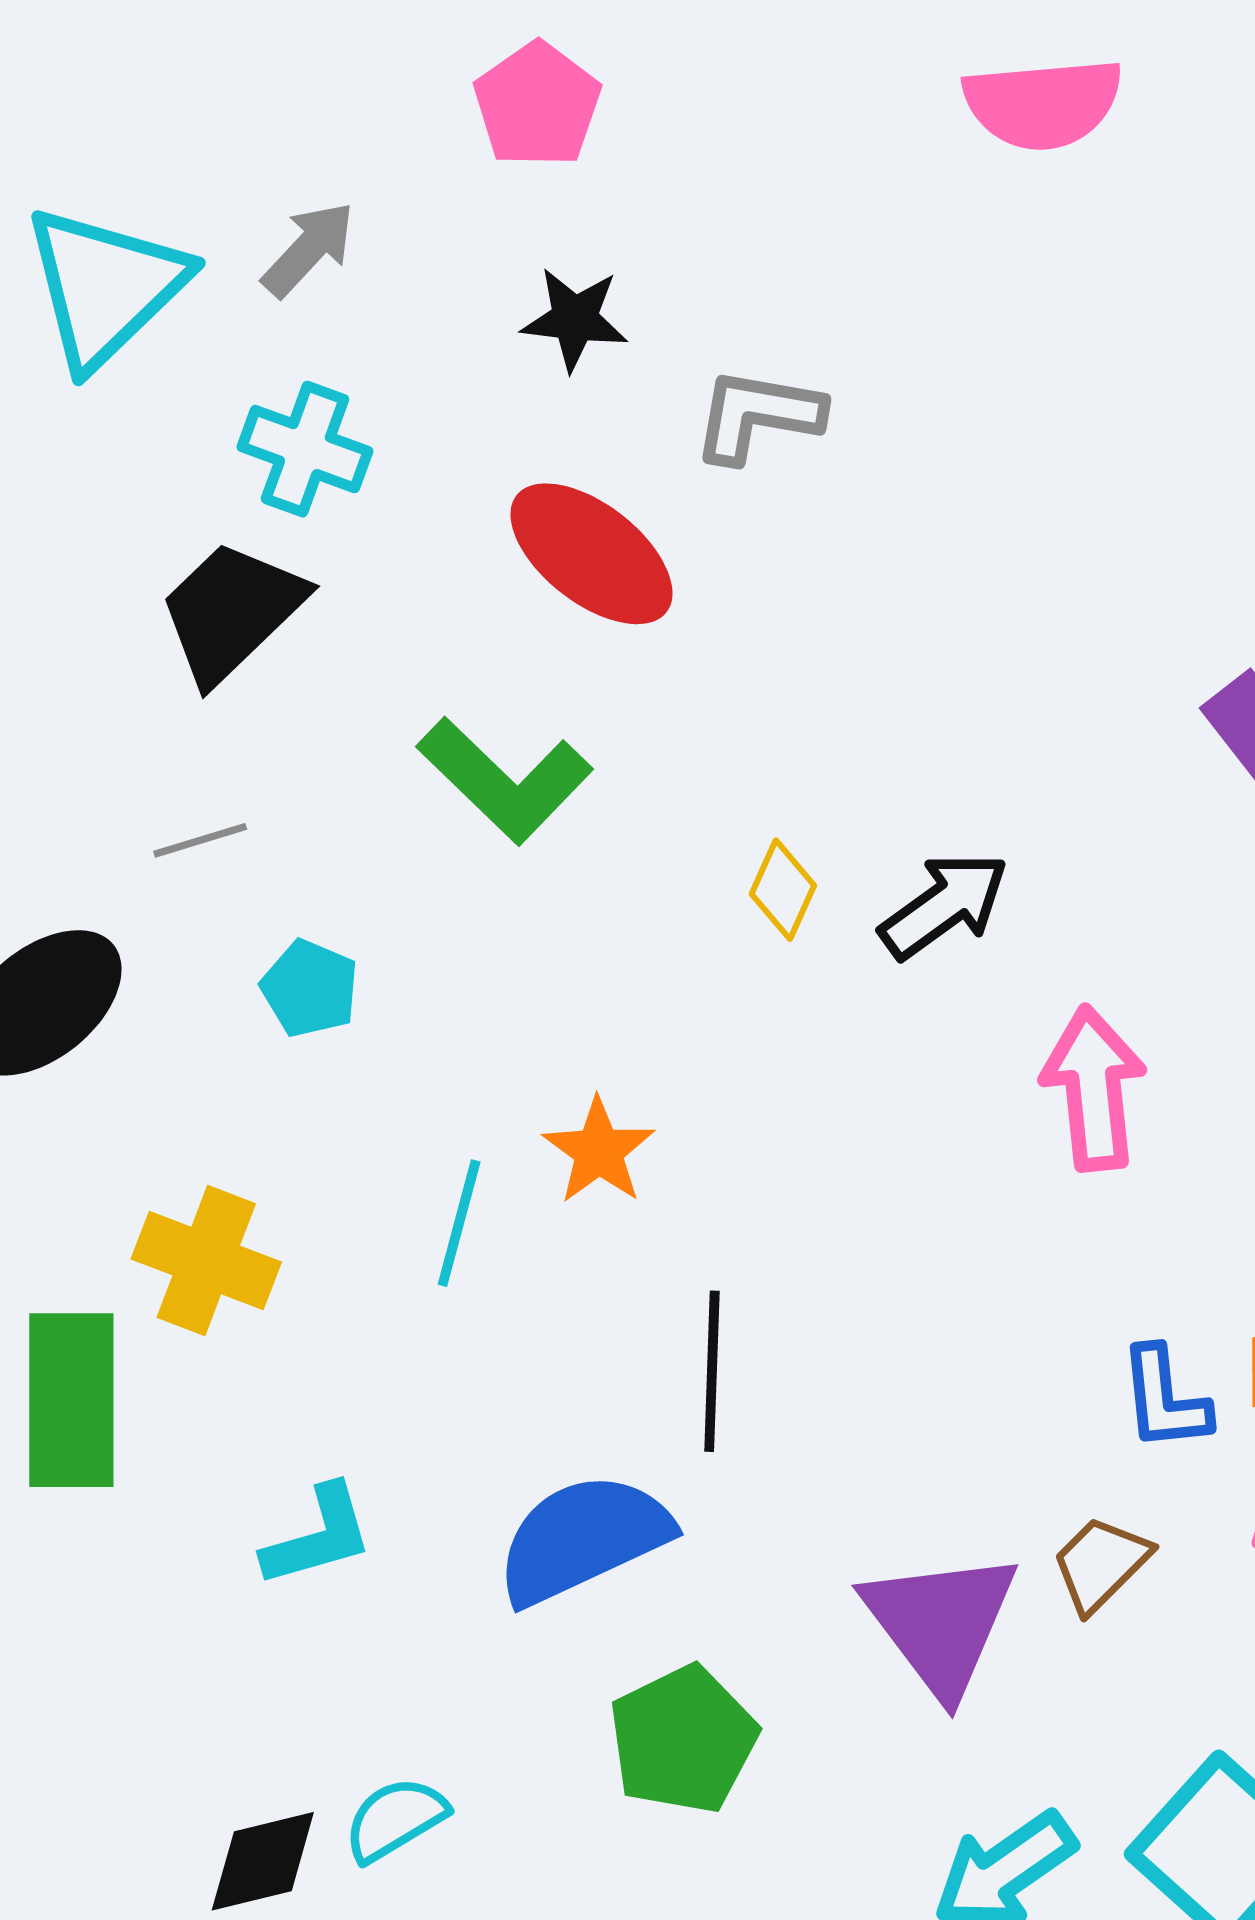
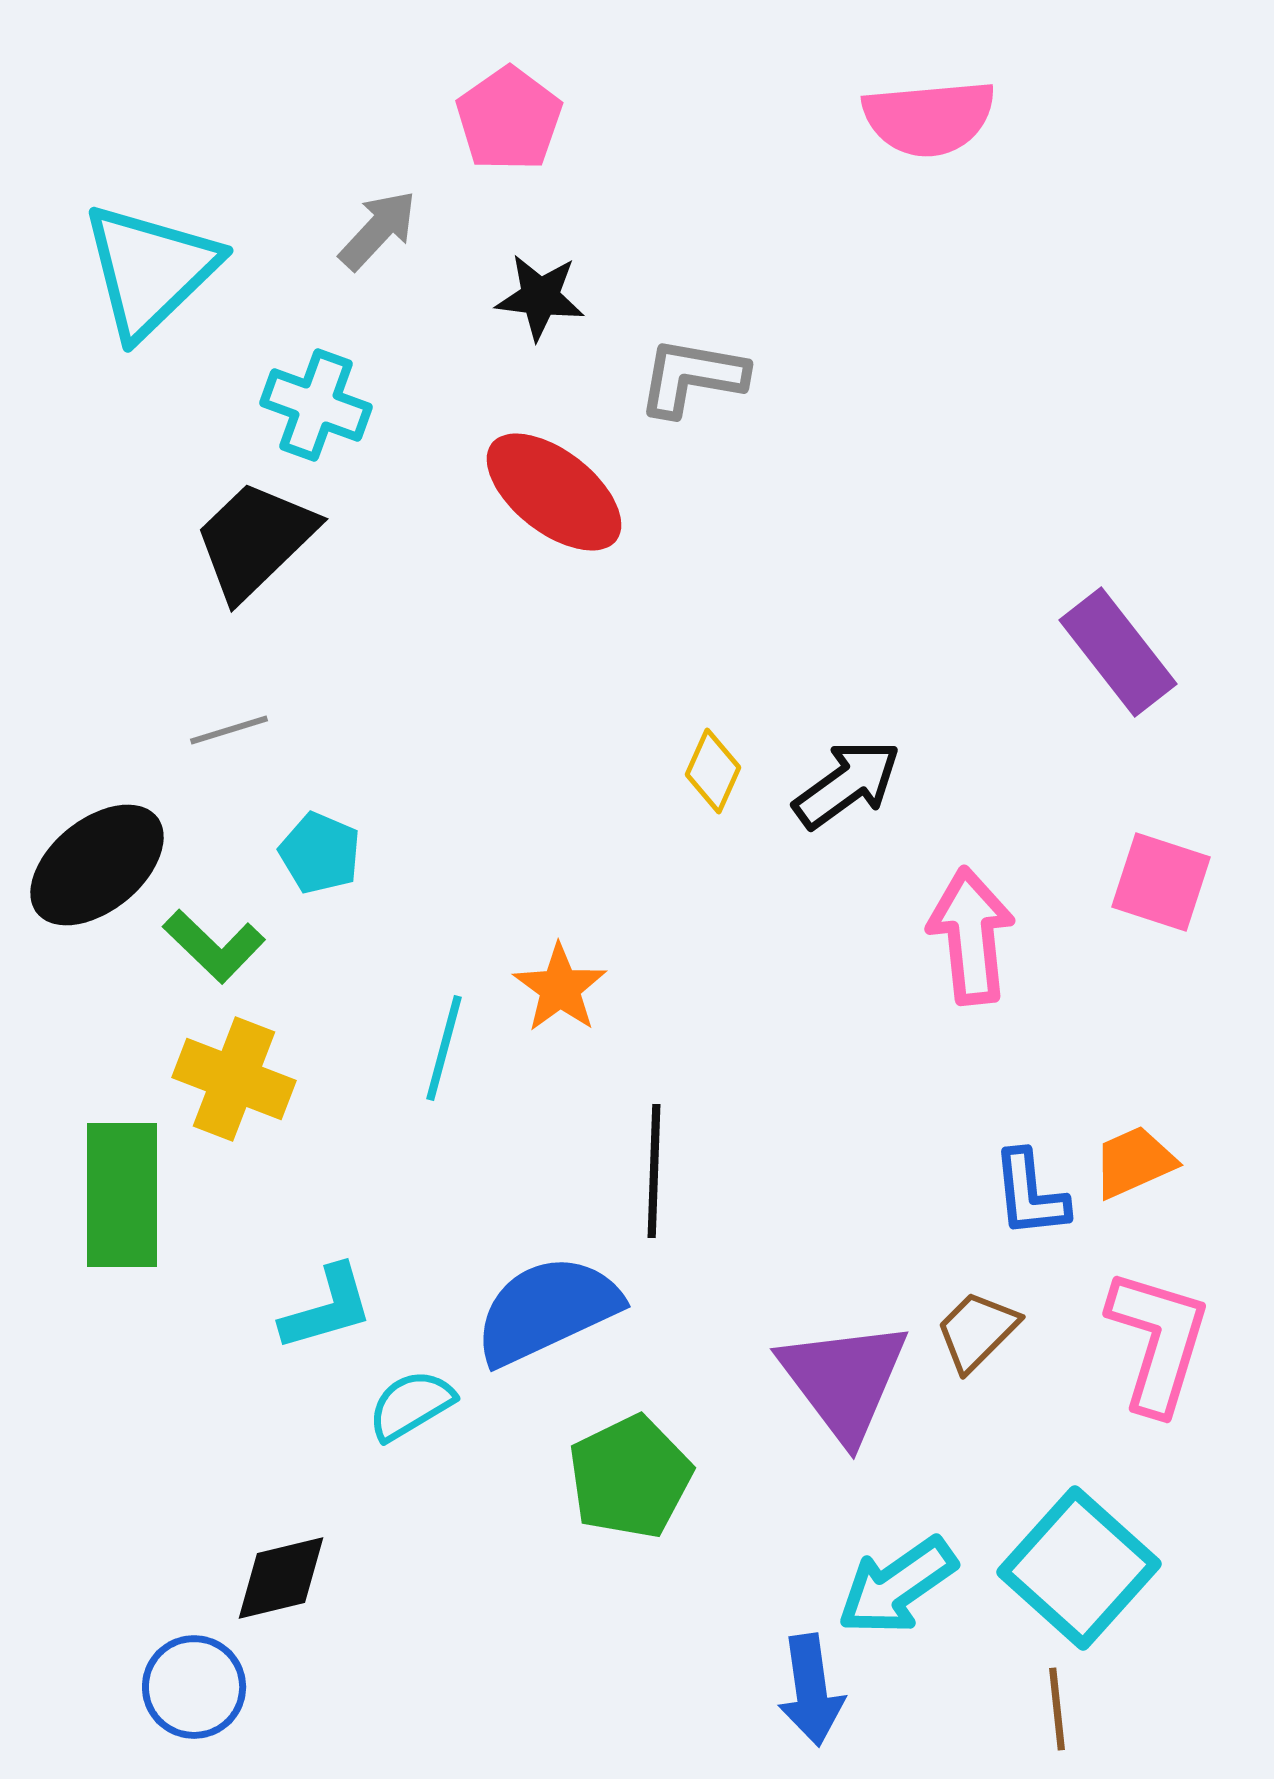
gray arrow: (309, 249) -> (378, 230), moved
green L-shape: (505, 780) -> (214, 946), moved, size x0.7
cyan semicircle: (395, 1819) -> (411, 1405), moved

